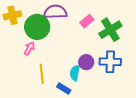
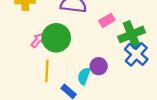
green circle: (37, 27) -> (56, 38), moved
blue cross: (110, 62) -> (136, 54), moved, turned 30

